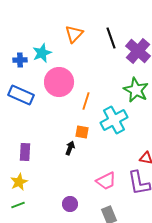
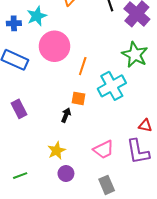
purple rectangle: (25, 152) -> (19, 109), moved, turned -30
yellow star: (19, 182) -> (57, 151), moved
green line: (18, 205) -> (20, 176), moved

